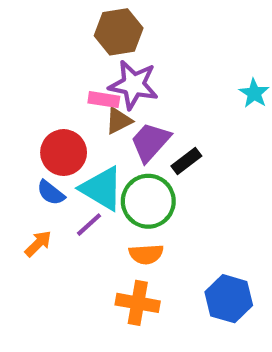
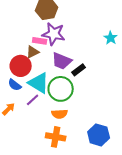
brown triangle: (119, 121) -> (33, 52), moved
purple trapezoid: (150, 142) -> (62, 61), turned -110

